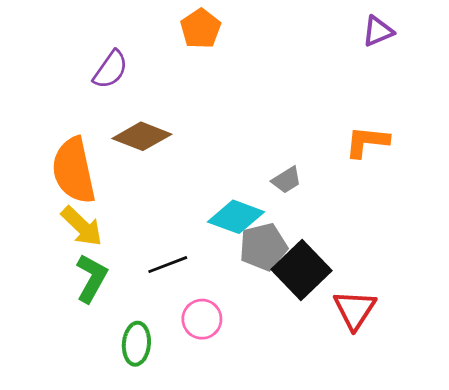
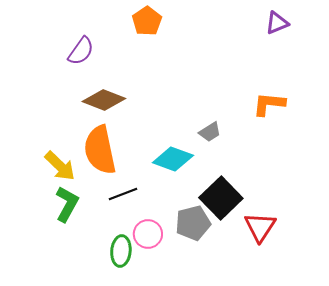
orange semicircle: (74, 170) -> (100, 150), moved
gray pentagon: (263, 247) -> (193, 223), moved
green ellipse: (136, 344) -> (121, 251), moved

